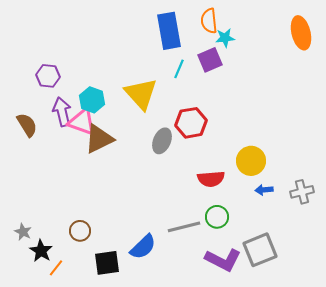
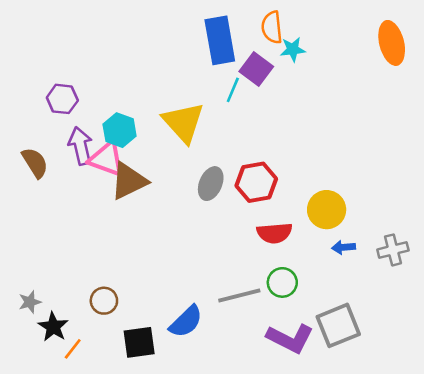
purple square: (210, 60) -> (256, 69), moved, turned -30
red hexagon: (191, 123) -> (256, 182), moved
gray star: (23, 232) -> (30, 302), turned 30

